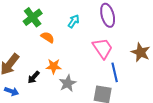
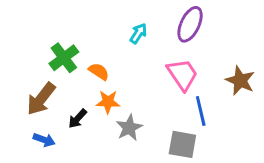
purple ellipse: (108, 15) -> (190, 24), turned 40
green cross: (33, 17) -> (64, 58), moved
orange semicircle: (48, 37) -> (99, 71), moved

